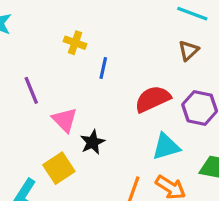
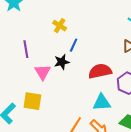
black star: (93, 142) -> (62, 62), moved
yellow square: (59, 168) -> (32, 101), turned 30

